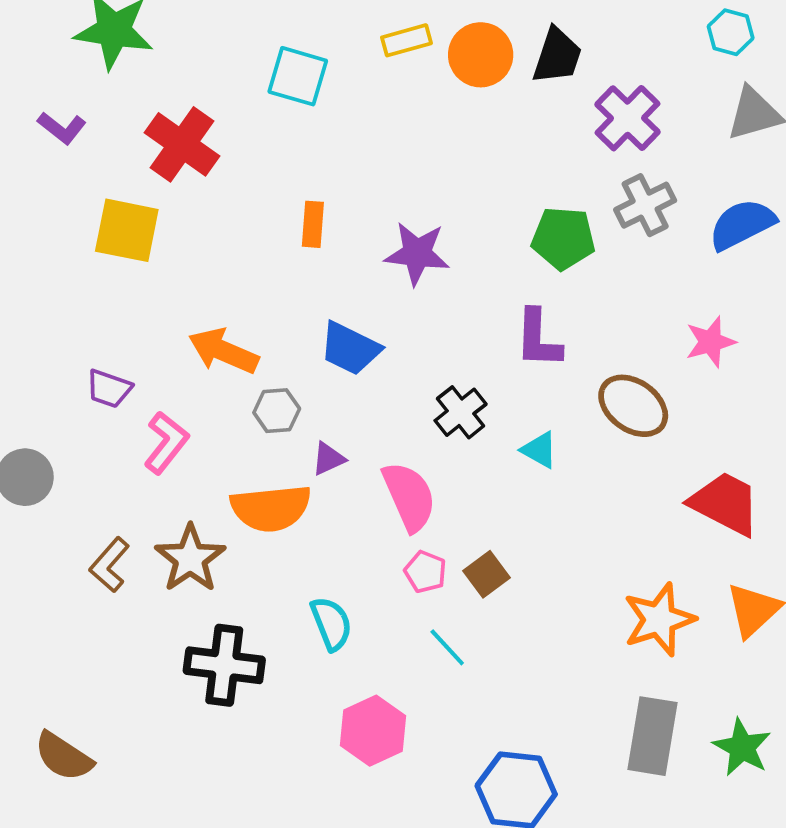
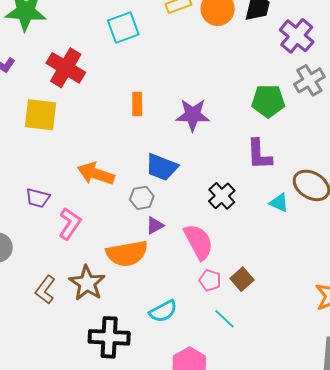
cyan square: (298, 76) -> (123, 28), turned -32
gray hexagon: (277, 411) -> (142, 198), moved
cyan triangle: (539, 450) -> (279, 203), moved
cyan semicircle: (331, 624) -> (163, 311), turned 88

